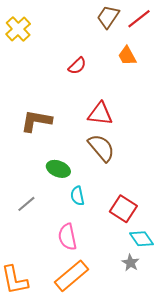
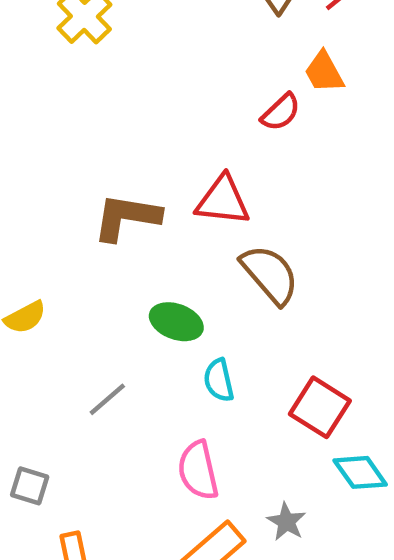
red semicircle: (77, 66) -> (281, 112), moved
red triangle: (100, 114) -> (223, 201), moved
gray star: (130, 263) -> (286, 522), moved

